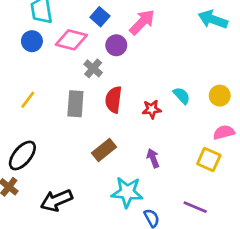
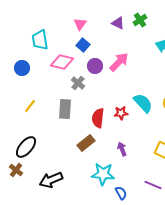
pink arrow: (142, 22) -> (119, 62), moved
blue circle: (32, 41) -> (22, 68), moved
cyan semicircle: (182, 96) -> (143, 103), size x1.5
red semicircle: (114, 100) -> (98, 118), moved

